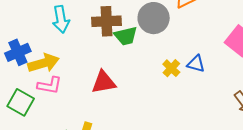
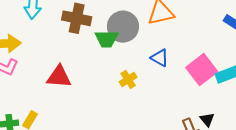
green trapezoid: (126, 36) -> (107, 39), moved
blue triangle: (196, 64) -> (160, 58), moved

